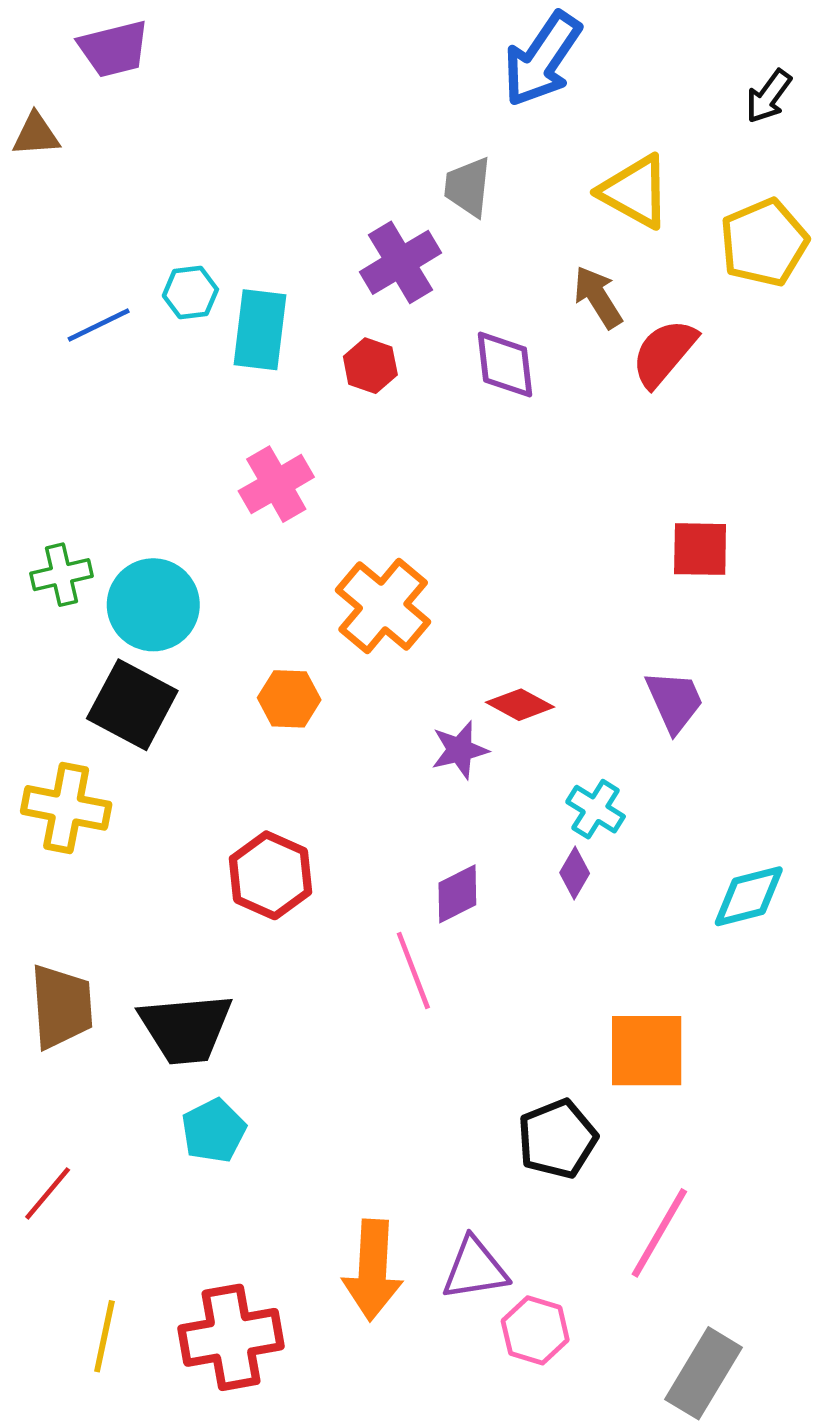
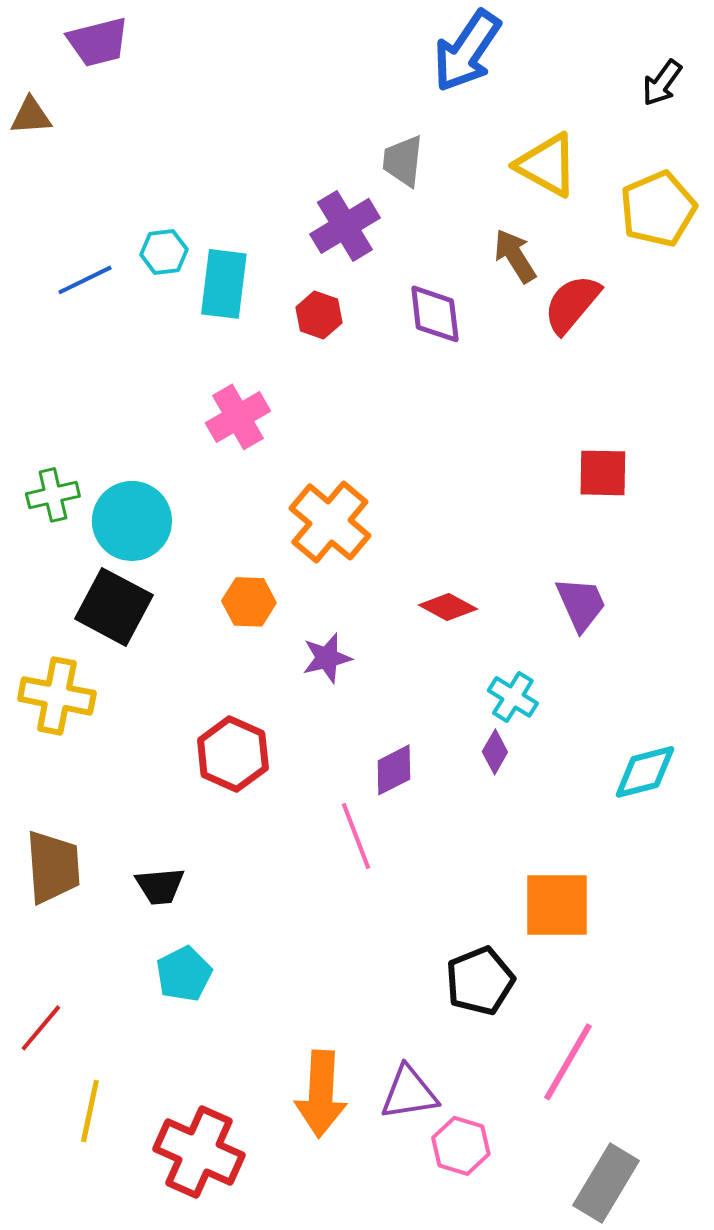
purple star: (460, 750) -> (327, 658), moved
black trapezoid: (186, 1029) -> (160, 886), size x0.6
yellow line: (104, 1336) -> (90, 1111), moved
red cross: (231, 1337) -> (199, 1152), turned 34

